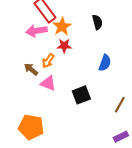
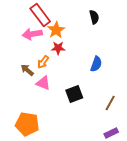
black semicircle: (97, 22) -> (94, 17), moved

